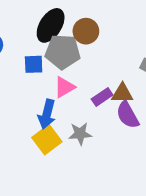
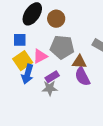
gray pentagon: (63, 52) -> (62, 47), moved
purple rectangle: (102, 97) -> (52, 77), moved
yellow square: (47, 140) -> (23, 61), moved

